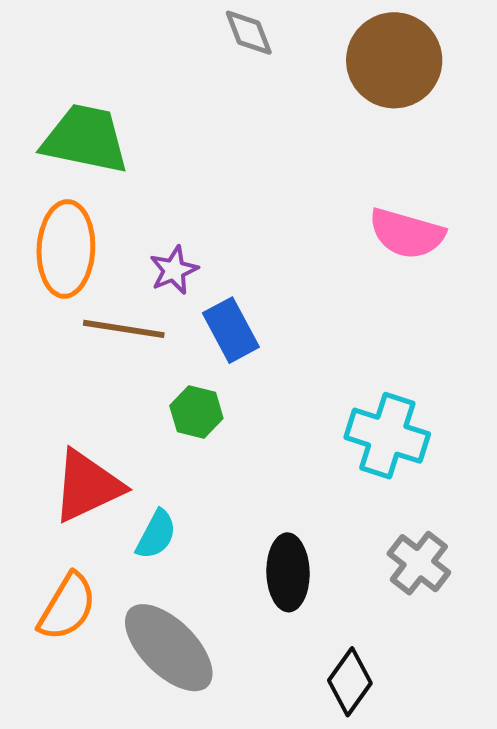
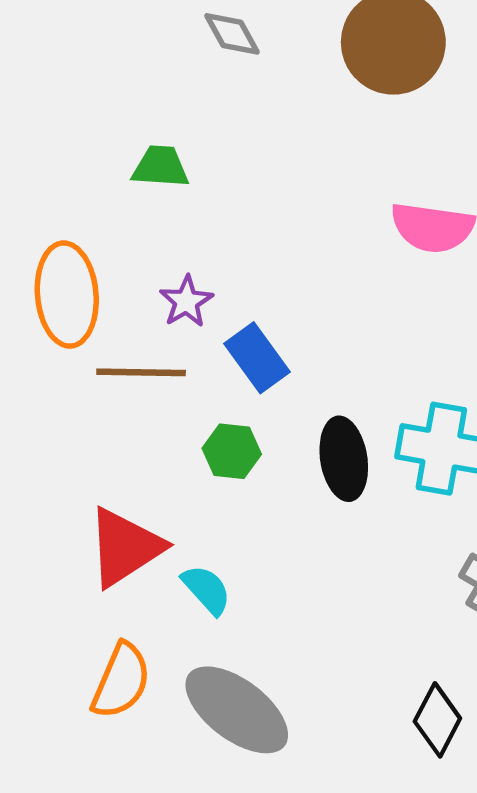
green trapezoid: (85, 139) -> (161, 167), moved, size x0.6
cyan semicircle: (156, 535) -> (206, 590), turned -62
black ellipse: (288, 572) -> (344, 459), moved

